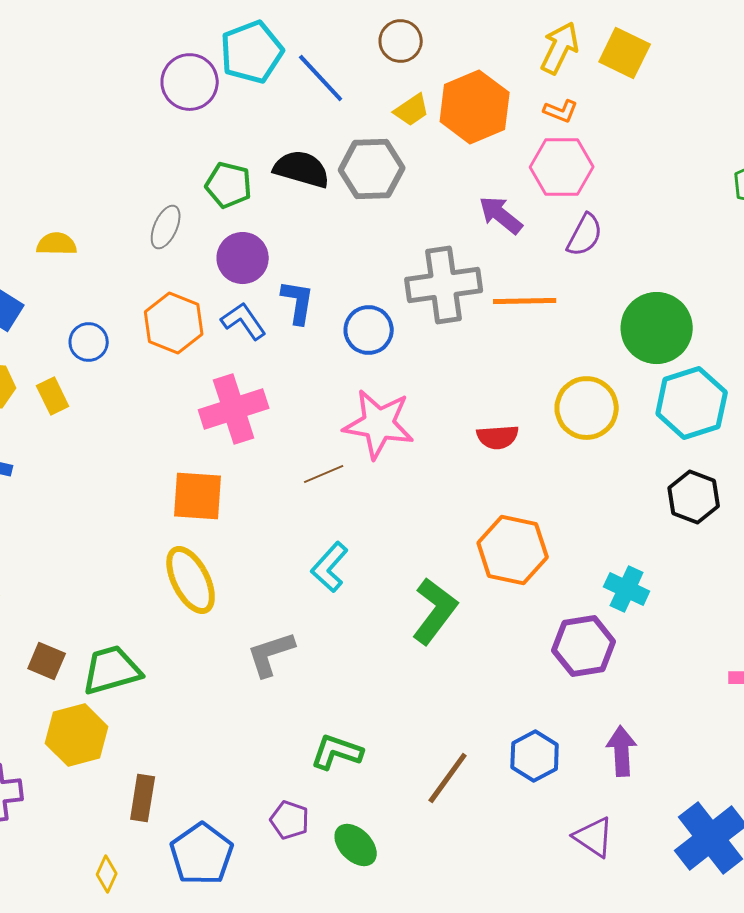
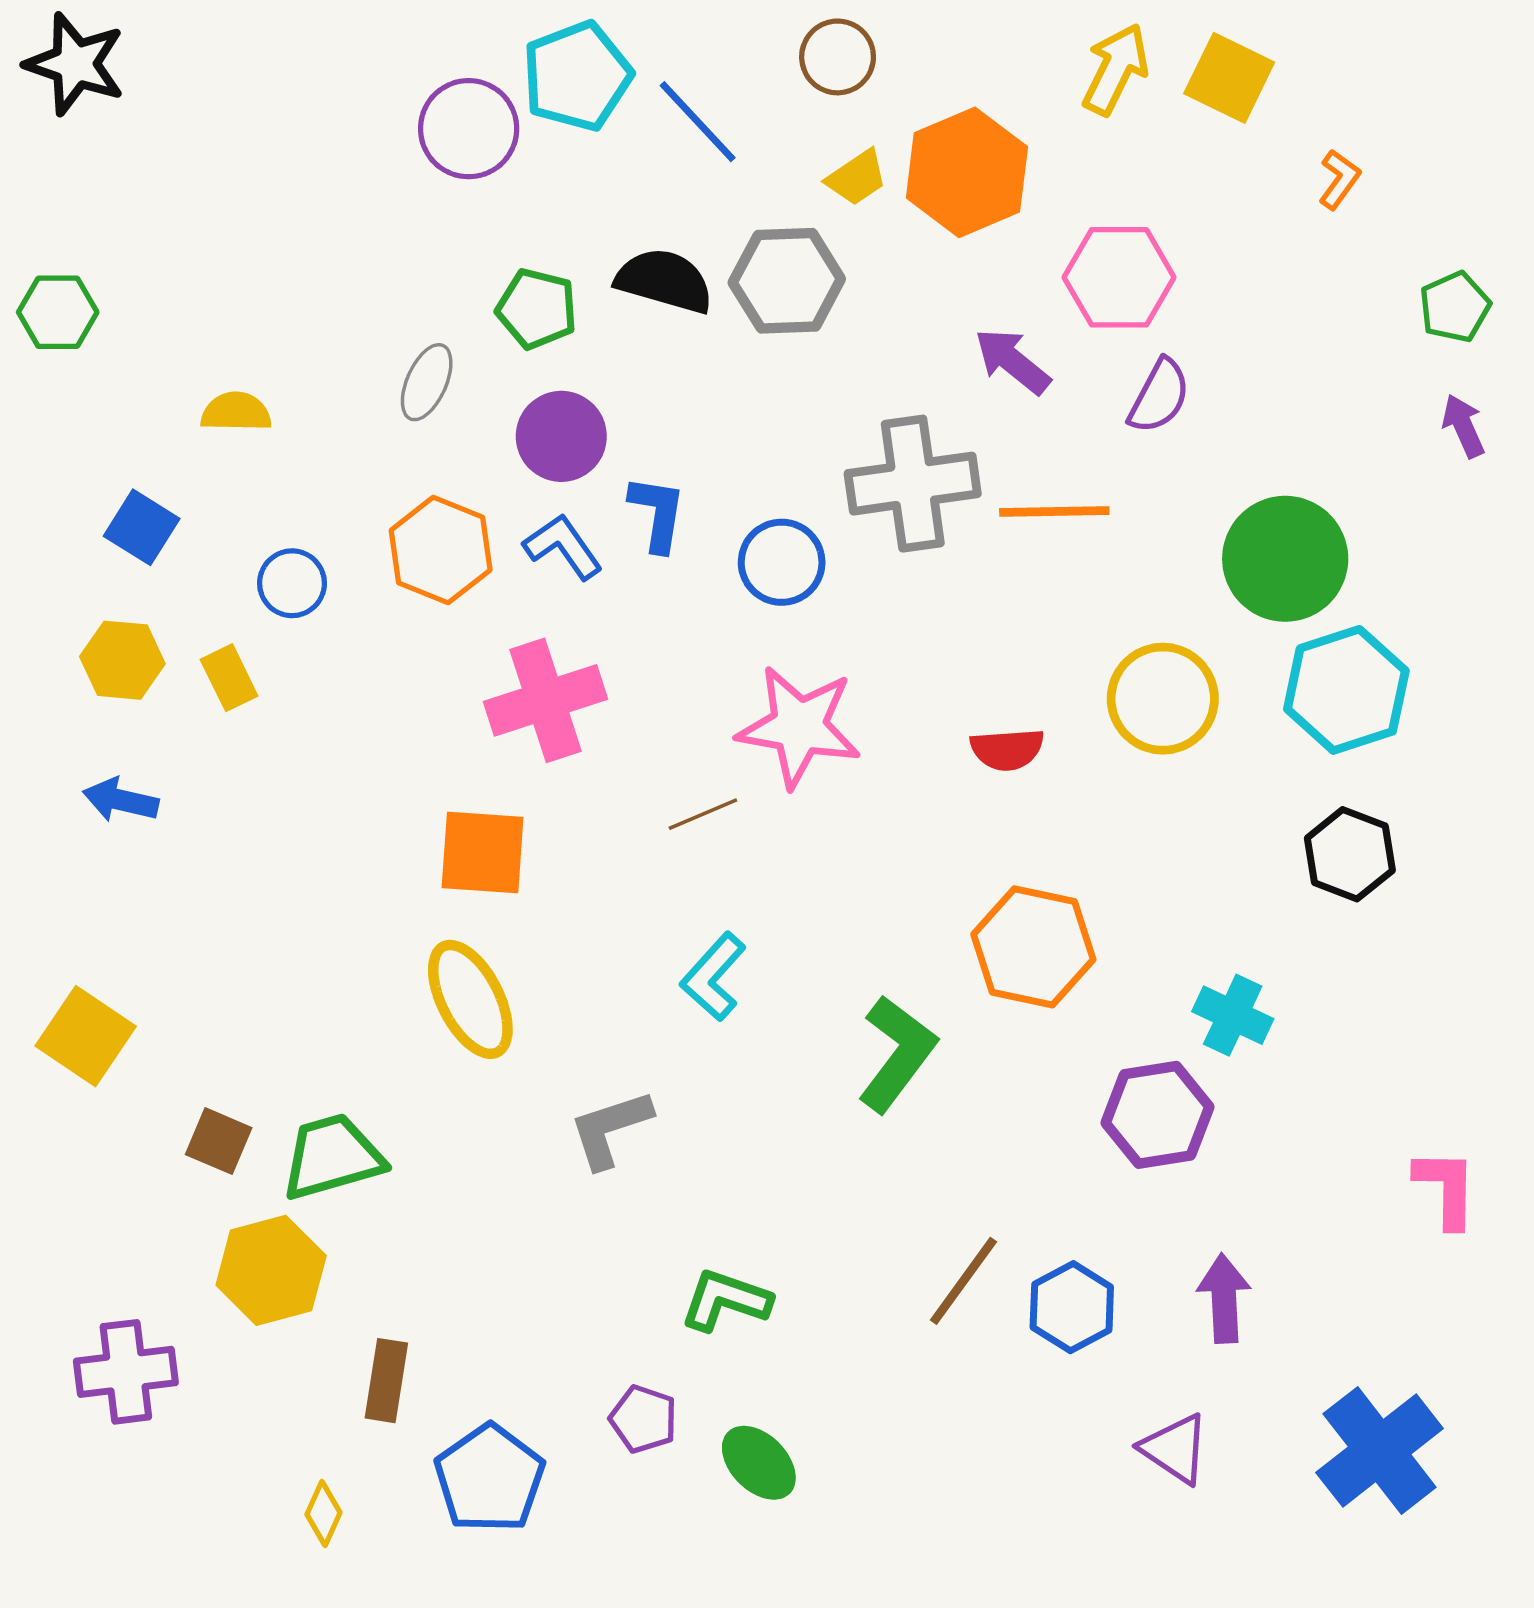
orange L-shape: (561, 111) -> (1339, 179), moved, turned -76
brown line: (448, 778) -> (963, 1281), moved

